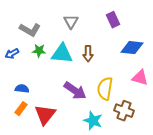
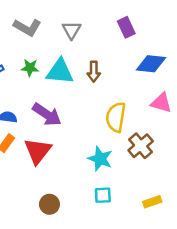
gray L-shape: (30, 30) -> (27, 27), moved
purple arrow: (75, 91) -> (47, 114), moved
brown cross: (124, 111) -> (141, 146), turned 30

